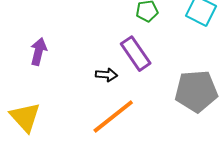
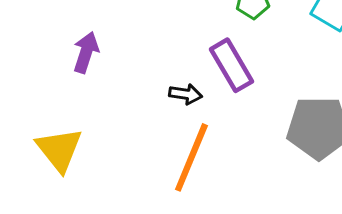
orange line: (113, 117) -> (191, 157), turned -33

